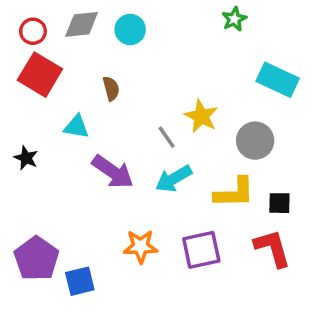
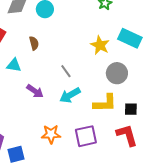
yellow star: (201, 116) -> (100, 45), moved
purple arrow: (113, 172) -> (35, 91), size x0.7

